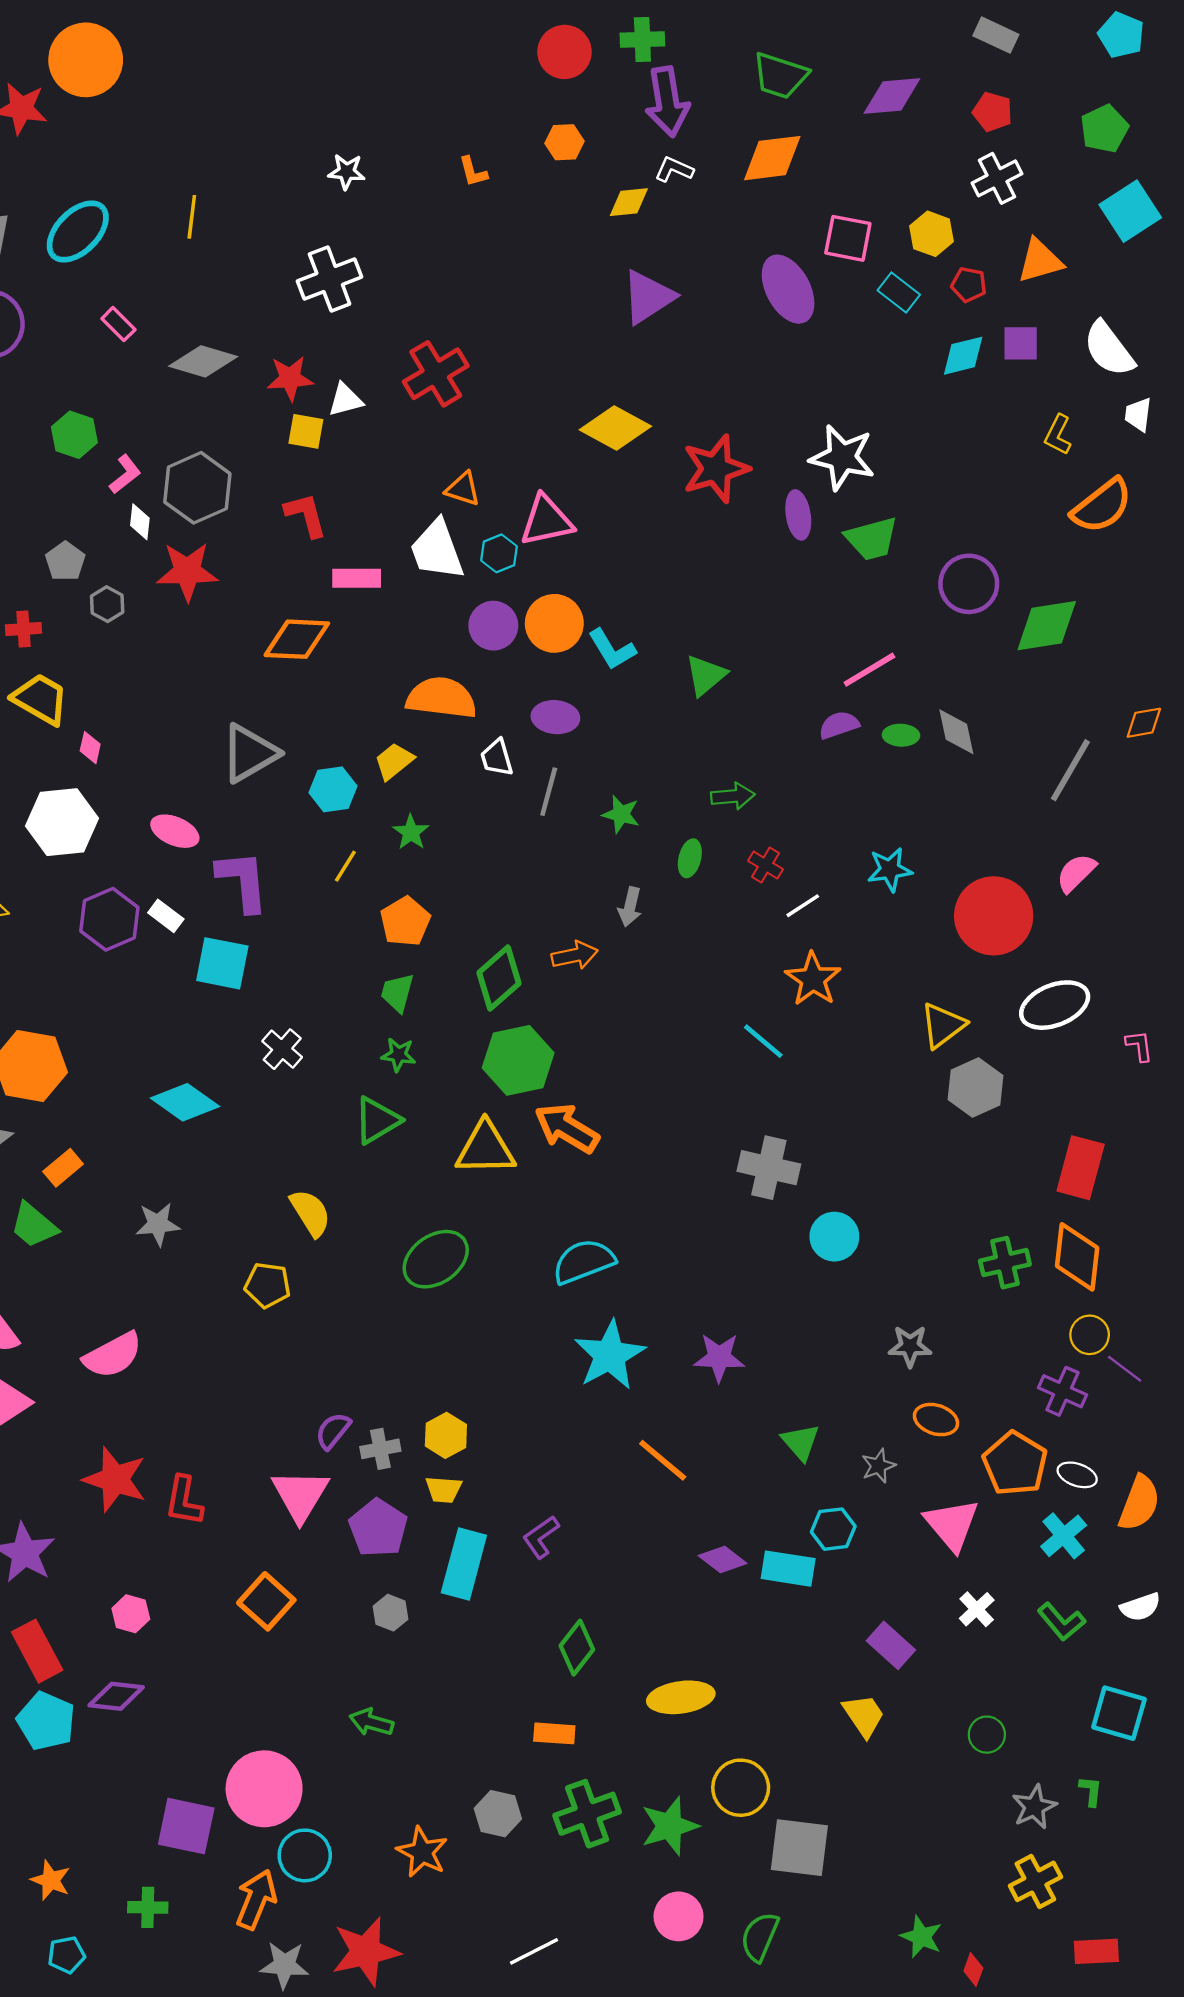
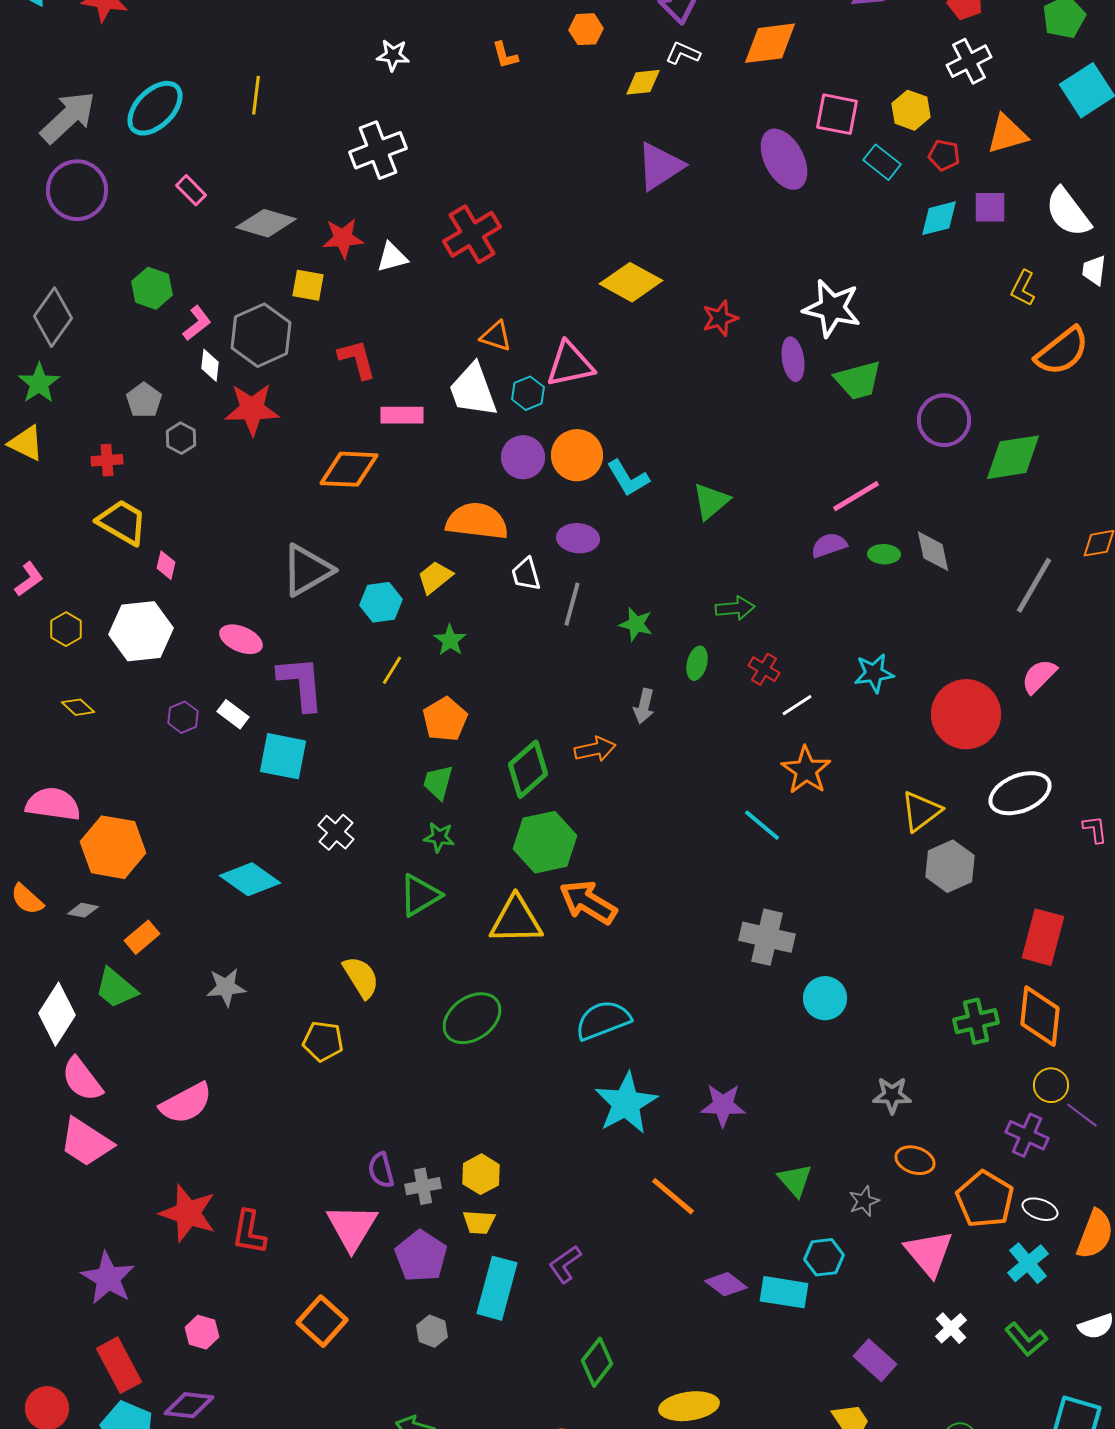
yellow square: (306, 431) -> (308, 285), moved
red star: (716, 469) -> (720, 318), size x0.6
purple hexagon: (109, 919) -> (183, 717), size x0.6
purple semicircle: (333, 1431) -> (381, 1170), turned -54

